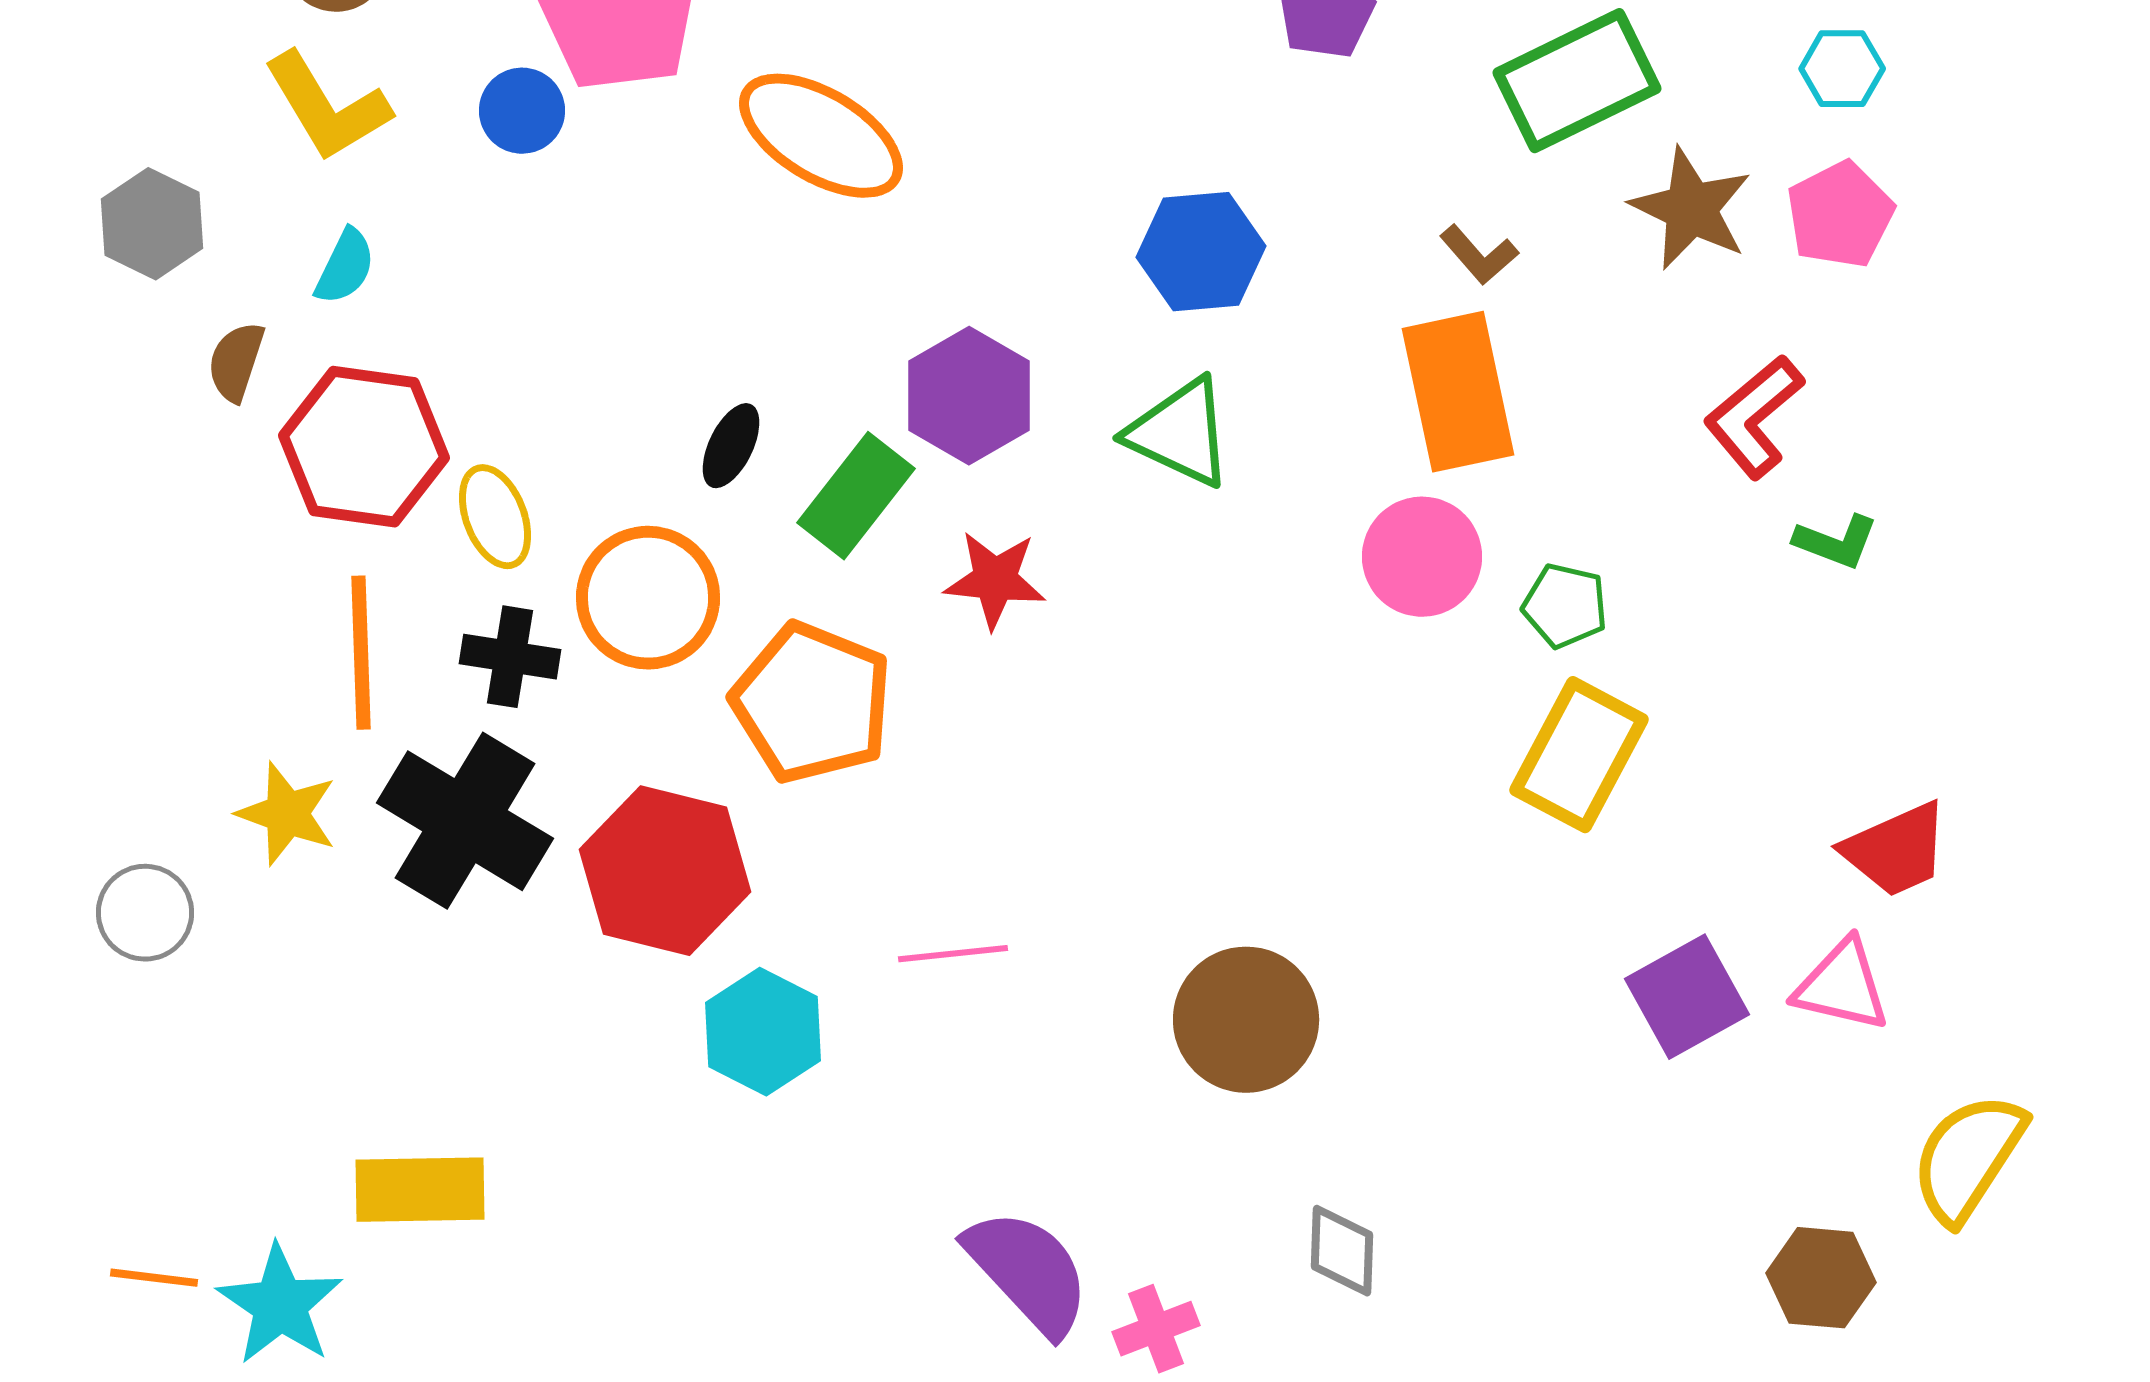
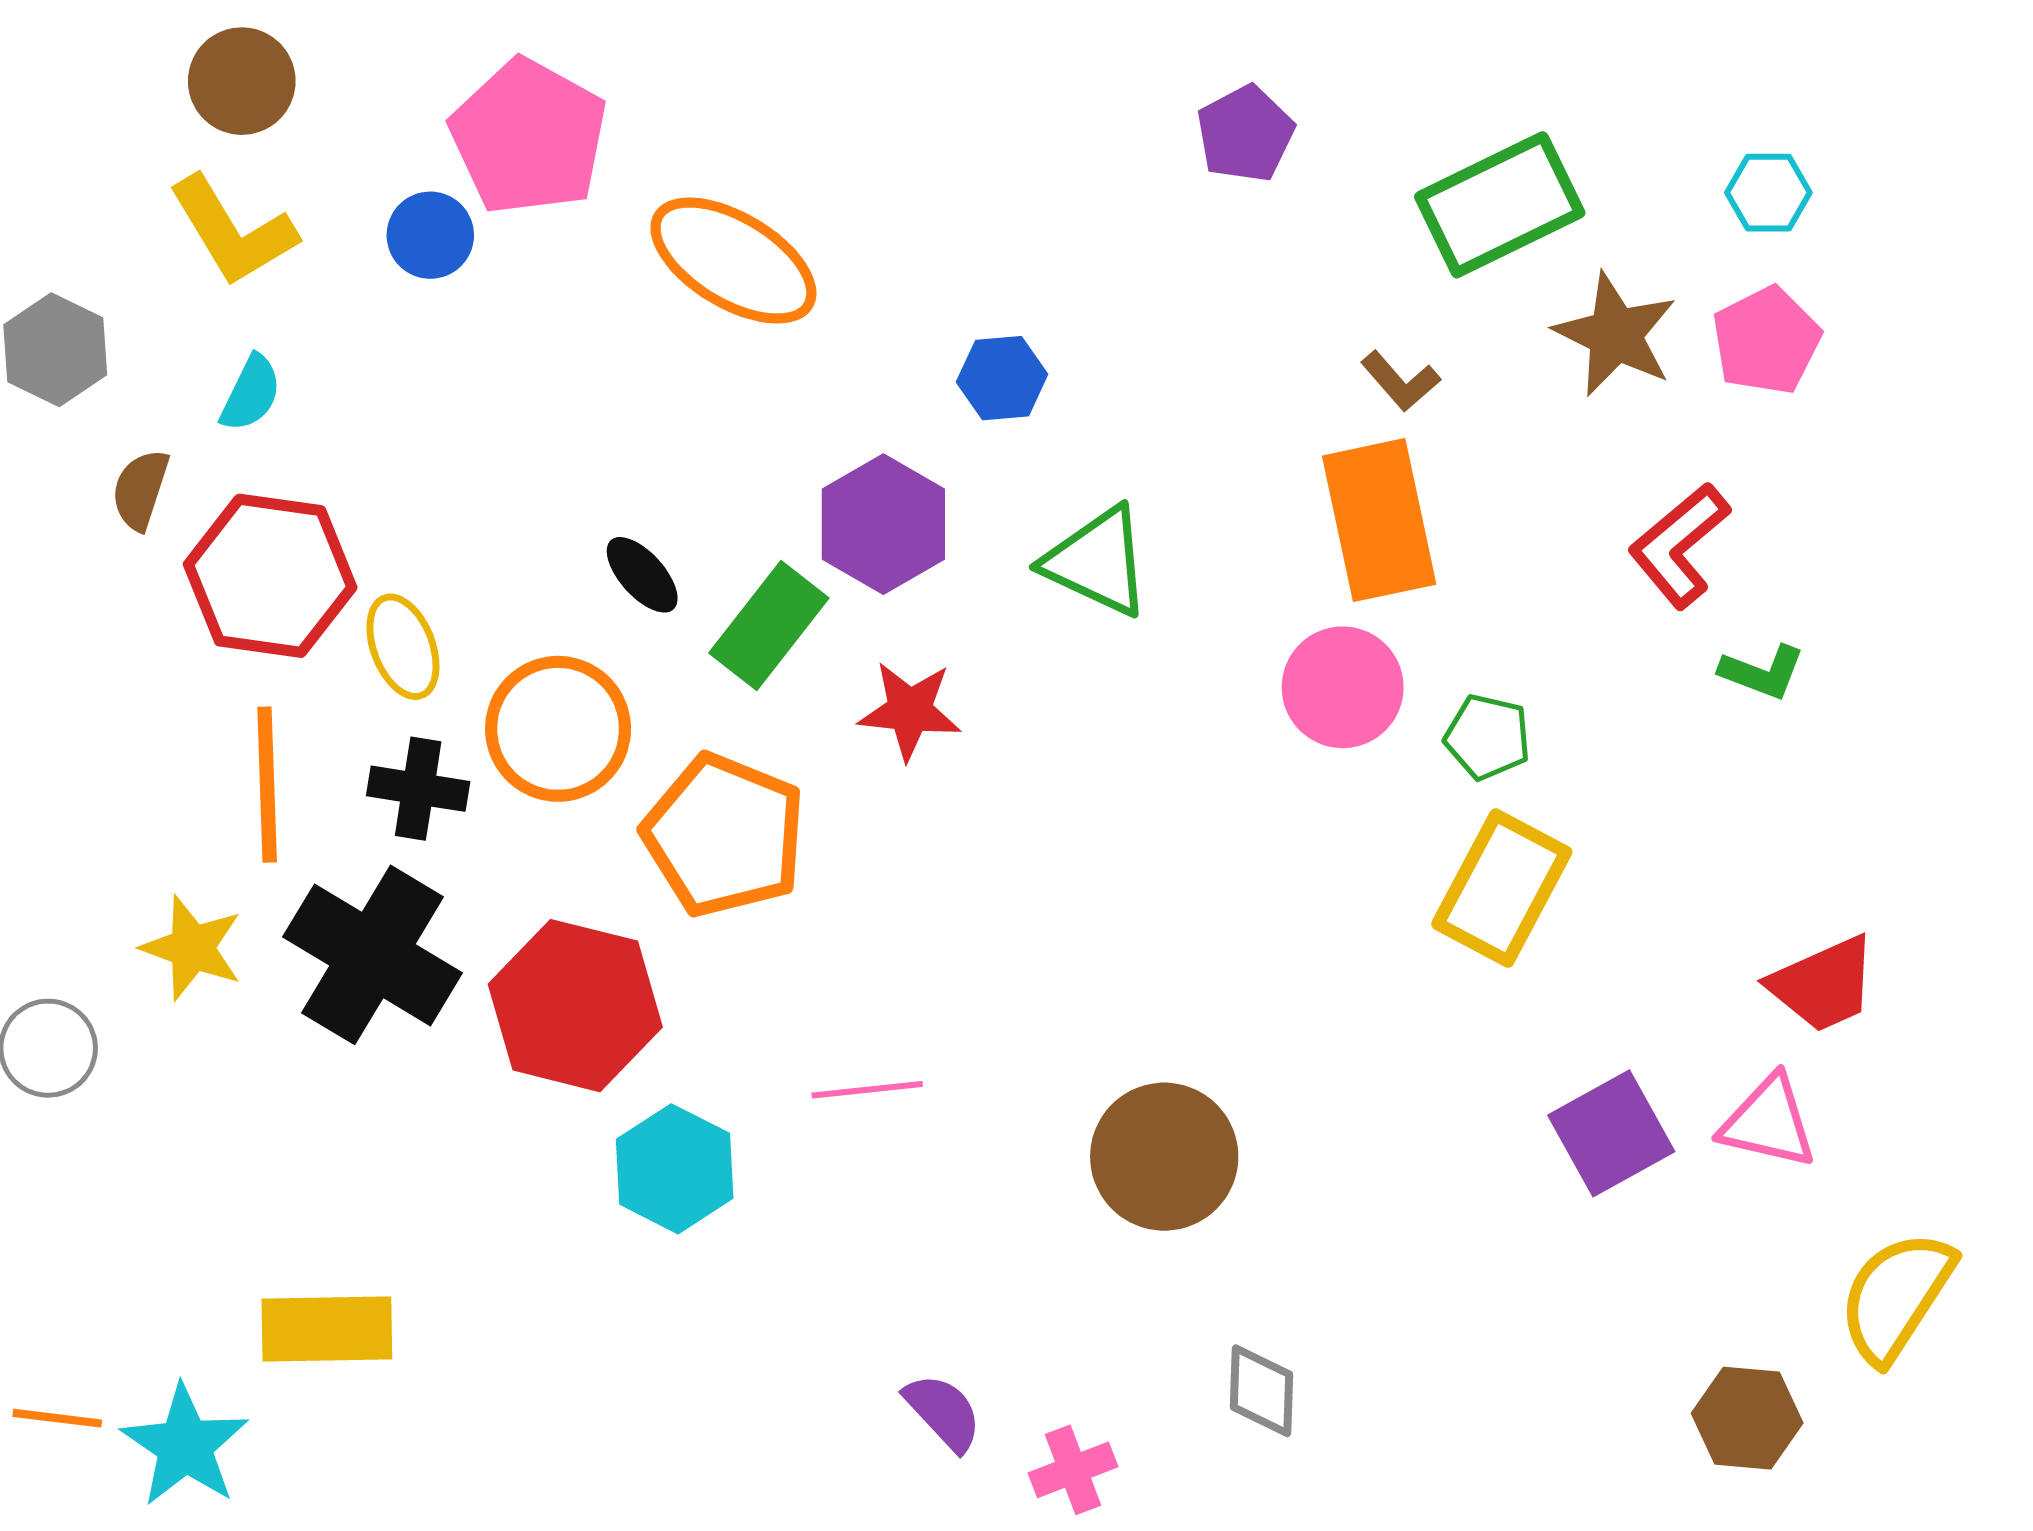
blue hexagon: (1201, 252) -> (1002, 378), moved, size x0.7
black ellipse: (731, 446) -> (642, 575), turned -68
purple semicircle: (1028, 1272) -> (943, 1412), size x0.6

